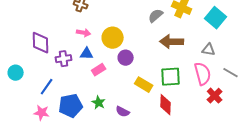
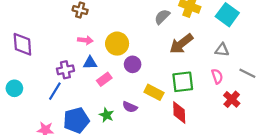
brown arrow: (172, 42) -> (181, 44), turned -35
purple diamond: (41, 43) -> (22, 44), moved
pink semicircle: (203, 74) -> (217, 76), size x0.6
blue line: (47, 87) -> (55, 91), moved
purple semicircle: (123, 112) -> (130, 107), moved

